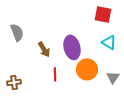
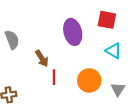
purple ellipse: (72, 47) -> (73, 32), moved
red line: (55, 74) -> (54, 77), moved

